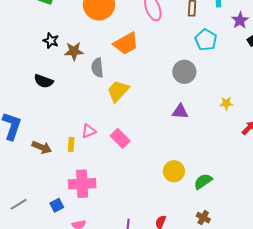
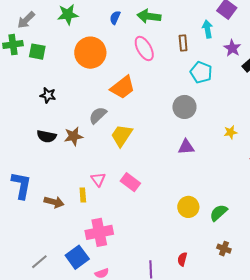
brown star: (74, 51) -> (74, 136), moved
gray semicircle: (97, 68) -> (98, 115), turned 60
pink triangle: (89, 131) -> (98, 179), turned -35
blue square: (57, 205) -> (77, 257), size x1.6

